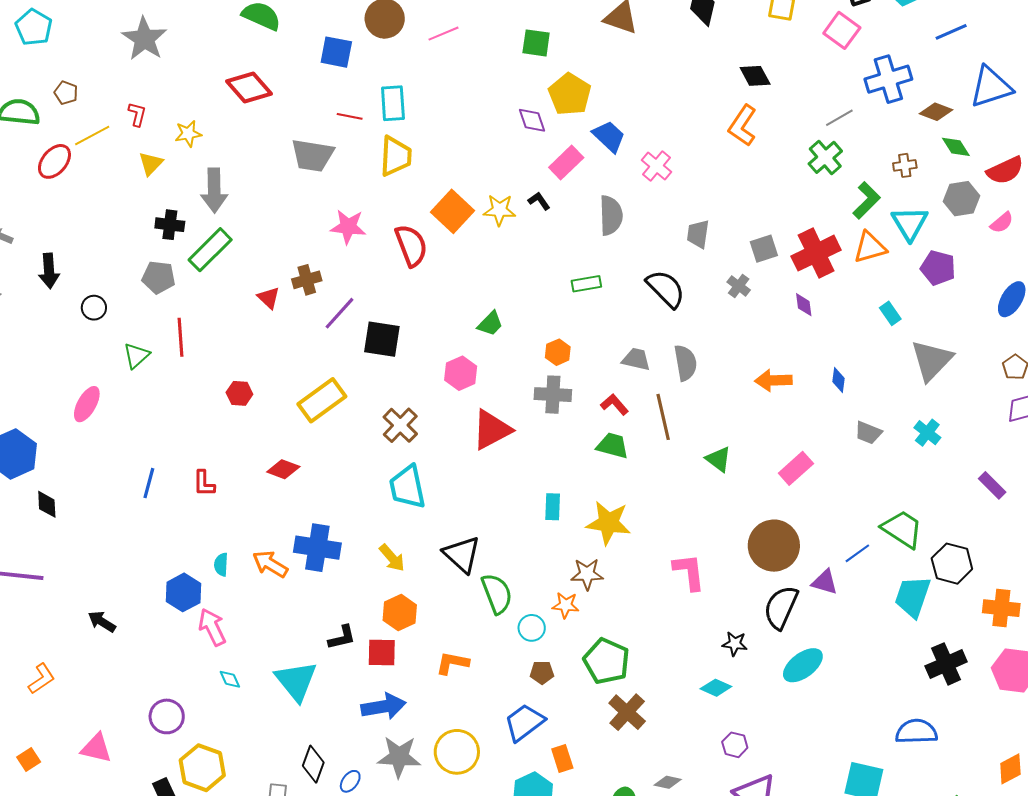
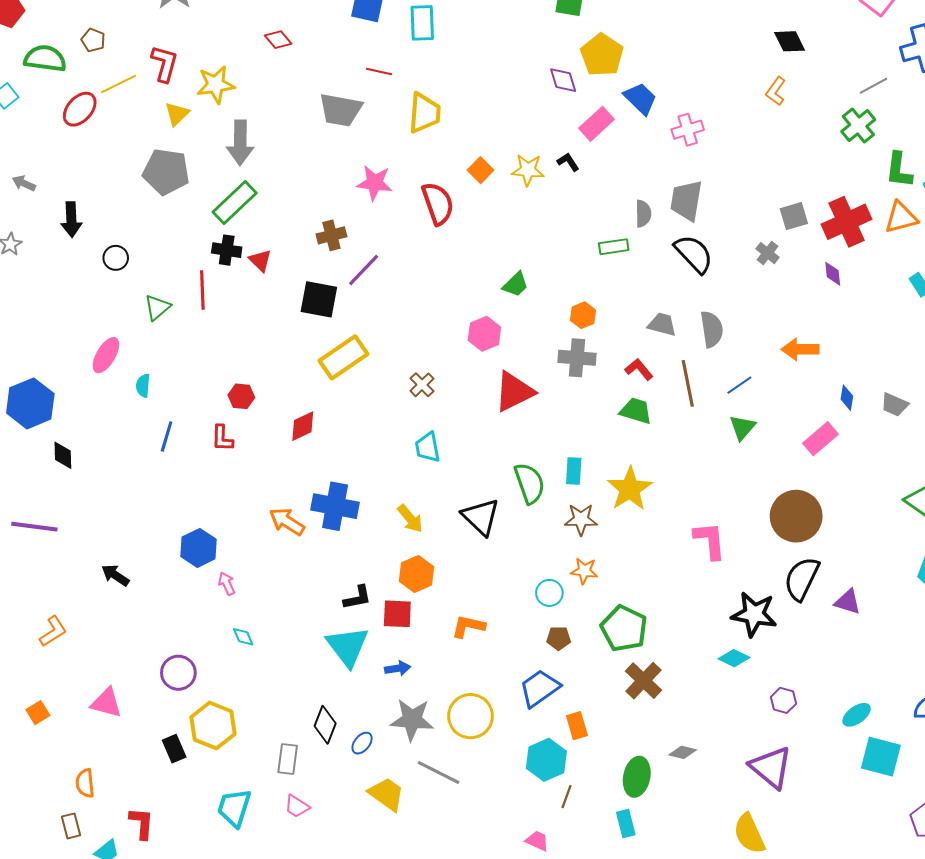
red diamond: (249, 88) -> (278, 40), size x0.6
cyan rectangle: (393, 103) -> (422, 23), moved
red L-shape: (137, 114) -> (165, 64), size x1.5
orange L-shape: (743, 126) -> (776, 91), size x0.7
yellow star: (188, 134) -> (216, 85), size x1.4
pink cross: (656, 166) -> (688, 130), turned 32
green L-shape: (866, 200) -> (899, 170), turned 141
orange square: (453, 211) -> (480, 170), size x0.6
gray semicircle: (611, 215) -> (643, 214), moved, size x0.7
black cross: (170, 225) -> (227, 250), moved
gray trapezoid: (698, 234) -> (686, 200), moved, size x1.4
gray pentagon: (158, 277) -> (166, 172), moved, size x1.4
red triangle: (269, 298) -> (260, 260), moved
black square: (382, 339) -> (319, 299), moved
blue diamond: (839, 380) -> (847, 398), moved
red hexagon: (239, 393) -> (241, 396), moved
brown cross: (400, 425) -> (422, 385), size x0.7
green triangle: (718, 459) -> (742, 428), turned 32
red diamond: (283, 469) -> (303, 426), turned -48
cyan trapezoid: (407, 487) -> (428, 447), size x0.7
yellow star: (608, 523) -> (630, 489), turned 30
blue line: (857, 553) -> (739, 385), moved
cyan semicircle: (221, 565) -> (143, 386), moved
brown star: (587, 574) -> (581, 519), moved
purple triangle: (825, 582) -> (848, 602), moved
green semicircle: (497, 594) -> (530, 483), moved
pink arrow: (212, 627) -> (227, 584), size x0.6
black star: (735, 644) -> (754, 614), size x1.8
cyan ellipse: (803, 665) -> (857, 715), moved, size x0.7
cyan triangle: (296, 681) -> (348, 646), moved
blue arrow: (383, 706) -> (398, 668), size x0.6
purple hexagon: (735, 745) -> (783, 700), moved

